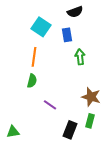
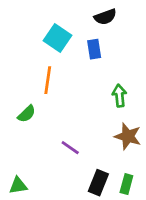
green arrow: (80, 57) -> (119, 96), moved
green semicircle: (32, 81) -> (27, 114), moved, turned 32
green rectangle: (90, 121) -> (126, 184), moved

